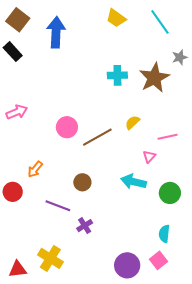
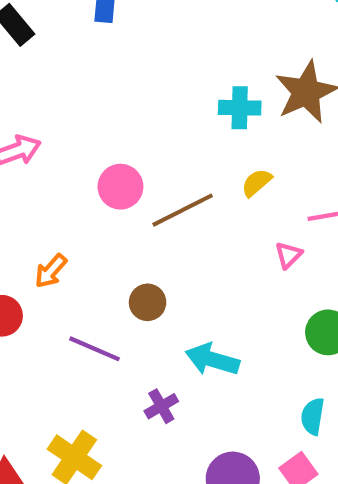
cyan cross: (117, 75) -> (240, 108), moved
cyan arrow: (134, 182) -> (212, 360), moved
purple cross: (85, 226) -> (161, 406), moved

